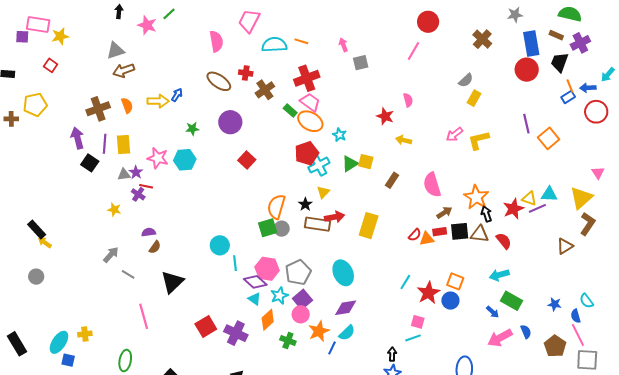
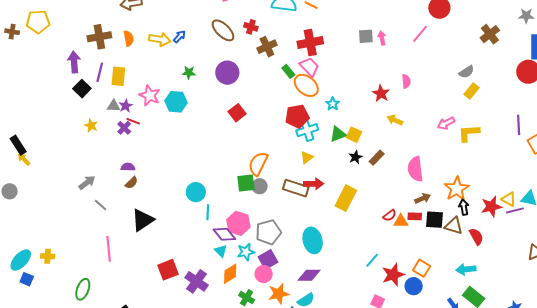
pink arrow: (343, 45) -> (382, 38), moved
black star: (305, 204) -> (355, 157), moved
yellow star: (114, 210) -> (91, 126), moved

